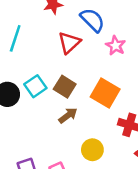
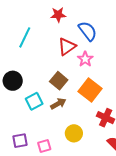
pink star: (116, 46) -> (85, 59), moved
cyan square: (35, 86) -> (34, 101), moved

